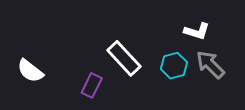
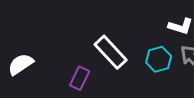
white semicircle: (30, 71) -> (21, 64), turned 108

